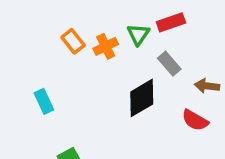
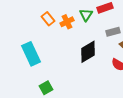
gray rectangle: (169, 64) -> (113, 32), moved, turned -64
cyan rectangle: (44, 101) -> (31, 54), size x1.6

